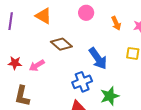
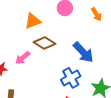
orange triangle: (43, 16) -> (33, 21), moved, turned -42
pink arrow: (37, 65) -> (23, 58), moved

